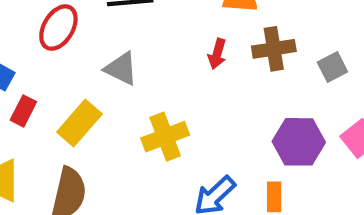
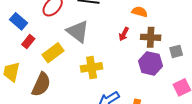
gray triangle: (121, 69) -> (78, 32), size x1.4
purple hexagon: (299, 142) -> (150, 63), moved

